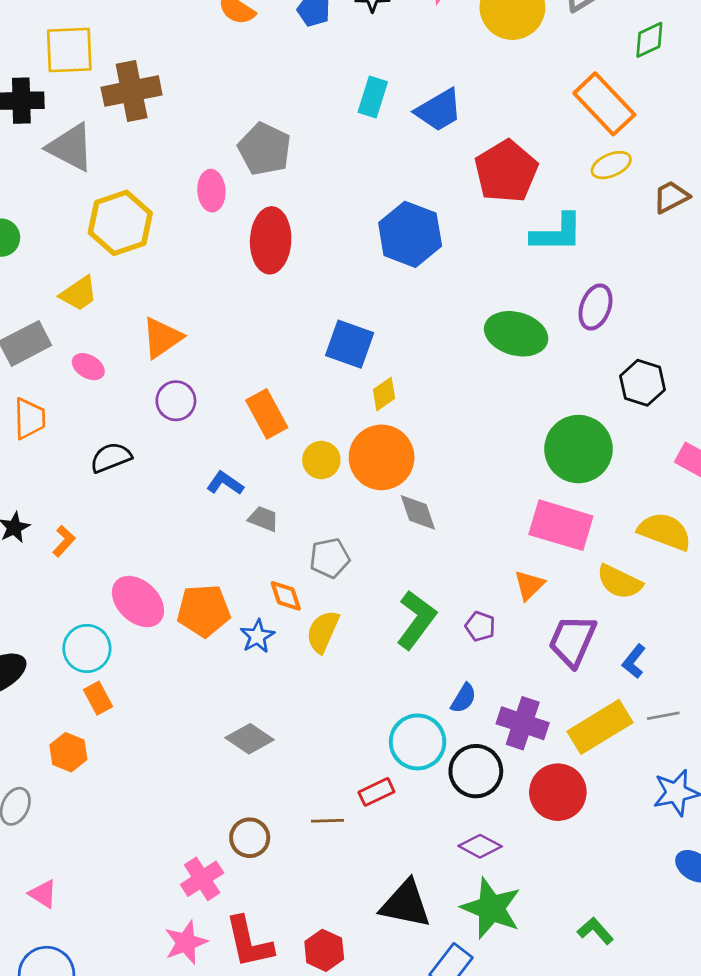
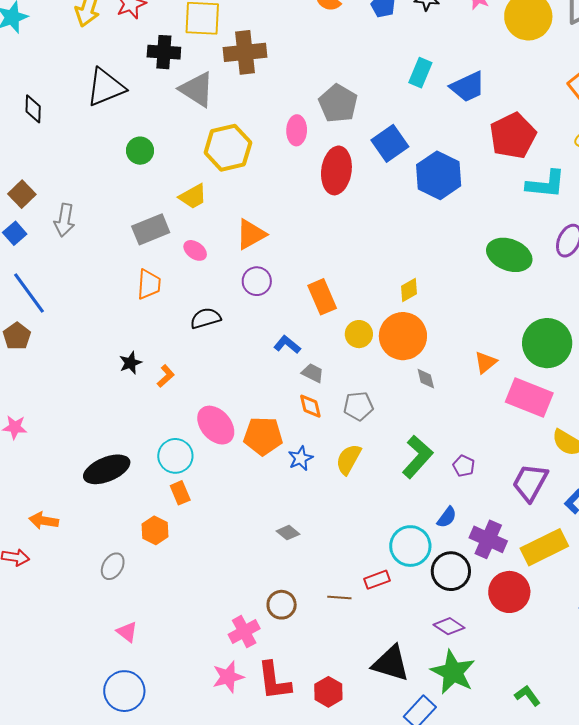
blue square: (350, 344) -> (390, 143), moved, turned 30
gray diamond: (418, 512) -> (426, 379), size x0.7
orange triangle: (529, 585) -> (486, 362), moved
orange diamond: (286, 596) -> (310, 406), moved
gray diamond: (250, 739) -> (288, 533), size x0.7

